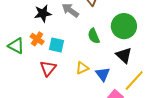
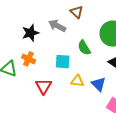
cyan square: (57, 45) -> (63, 62), moved
yellow triangle: (82, 68) -> (77, 81), turned 40

